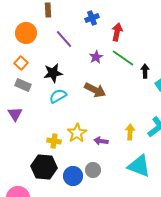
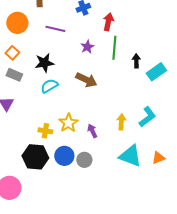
purple line: (64, 39) -> (55, 29), turned -36
green line: (123, 58) -> (114, 48), turned 60
purple arrow: (101, 141) -> (92, 131), turned 56
blue circle: (73, 176) -> (64, 156), moved

